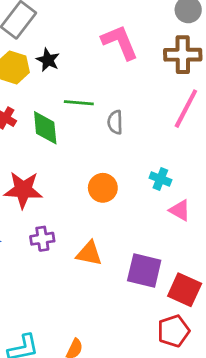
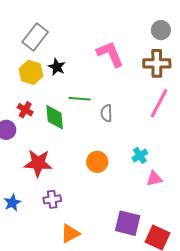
cyan cross: (160, 179) -> (140, 155), turned 35
pink triangle: (180, 210) -> (154, 179), turned -42
orange triangle: (89, 253) -> (70, 233), moved, turned -40

